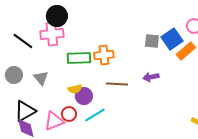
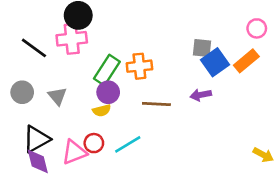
blue square: (172, 39) -> (215, 62), moved
green rectangle: (79, 58) -> (107, 70), turned -55
purple circle: (84, 96) -> (108, 92), moved

